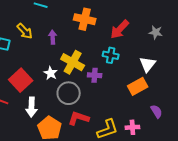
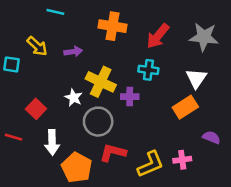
gray star: (156, 32) -> (204, 37), size x1.6
purple arrow: (53, 37) -> (73, 52), turned 88
red square: (21, 80) -> (36, 109), size x0.7
purple semicircle: (157, 111) -> (211, 137), turned -32

